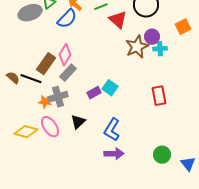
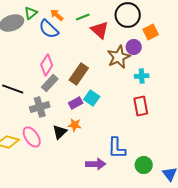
blue semicircle: (67, 19) -> (49, 29), turned 90
orange square: (183, 27) -> (151, 32), moved
cyan cross: (160, 49) -> (142, 76), moved
brown rectangle: (46, 64) -> (79, 74), moved
orange star: (45, 102) -> (75, 125), moved
blue L-shape: (112, 130) -> (117, 148), moved, turned -30

